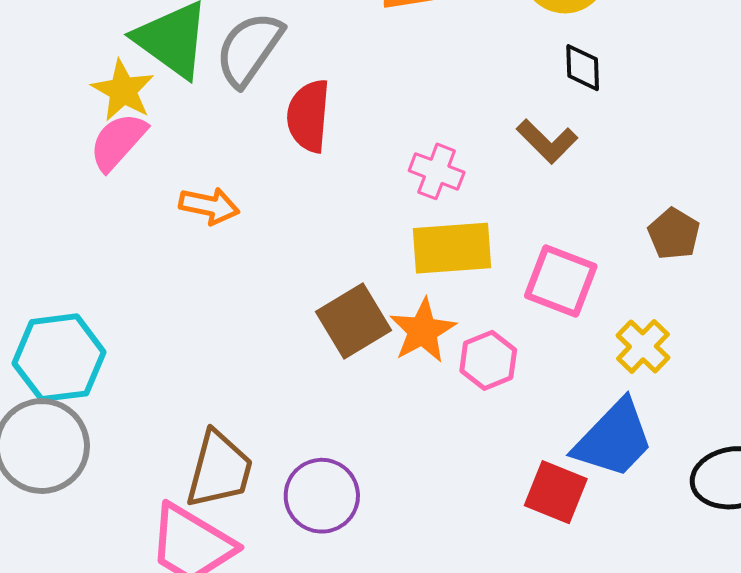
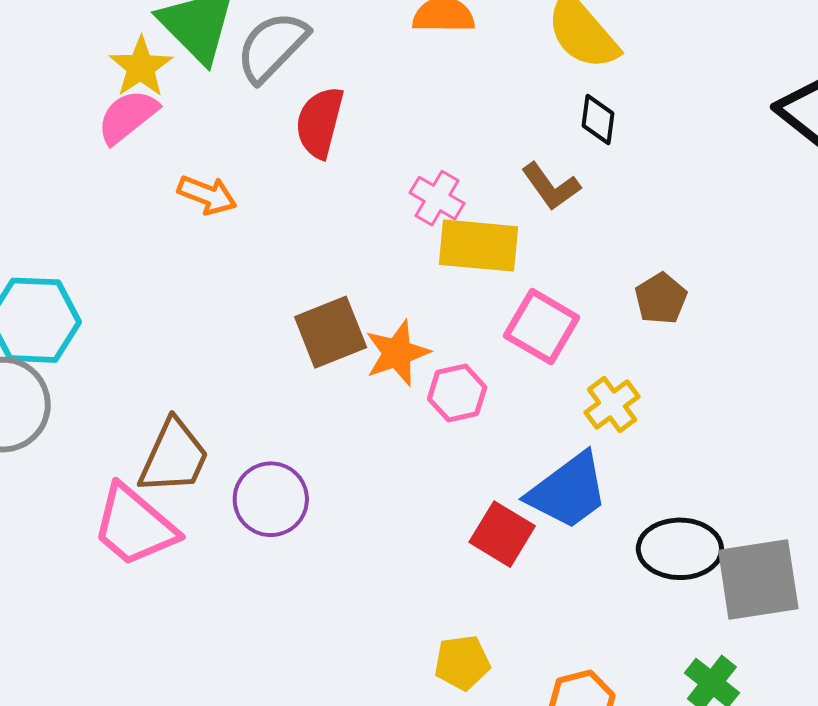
yellow rectangle: (452, 248) -> (479, 246), moved

